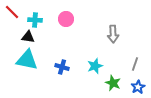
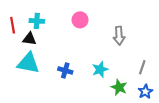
red line: (12, 12) -> (13, 25), moved, turned 35
pink circle: (66, 19) -> (80, 20), moved

